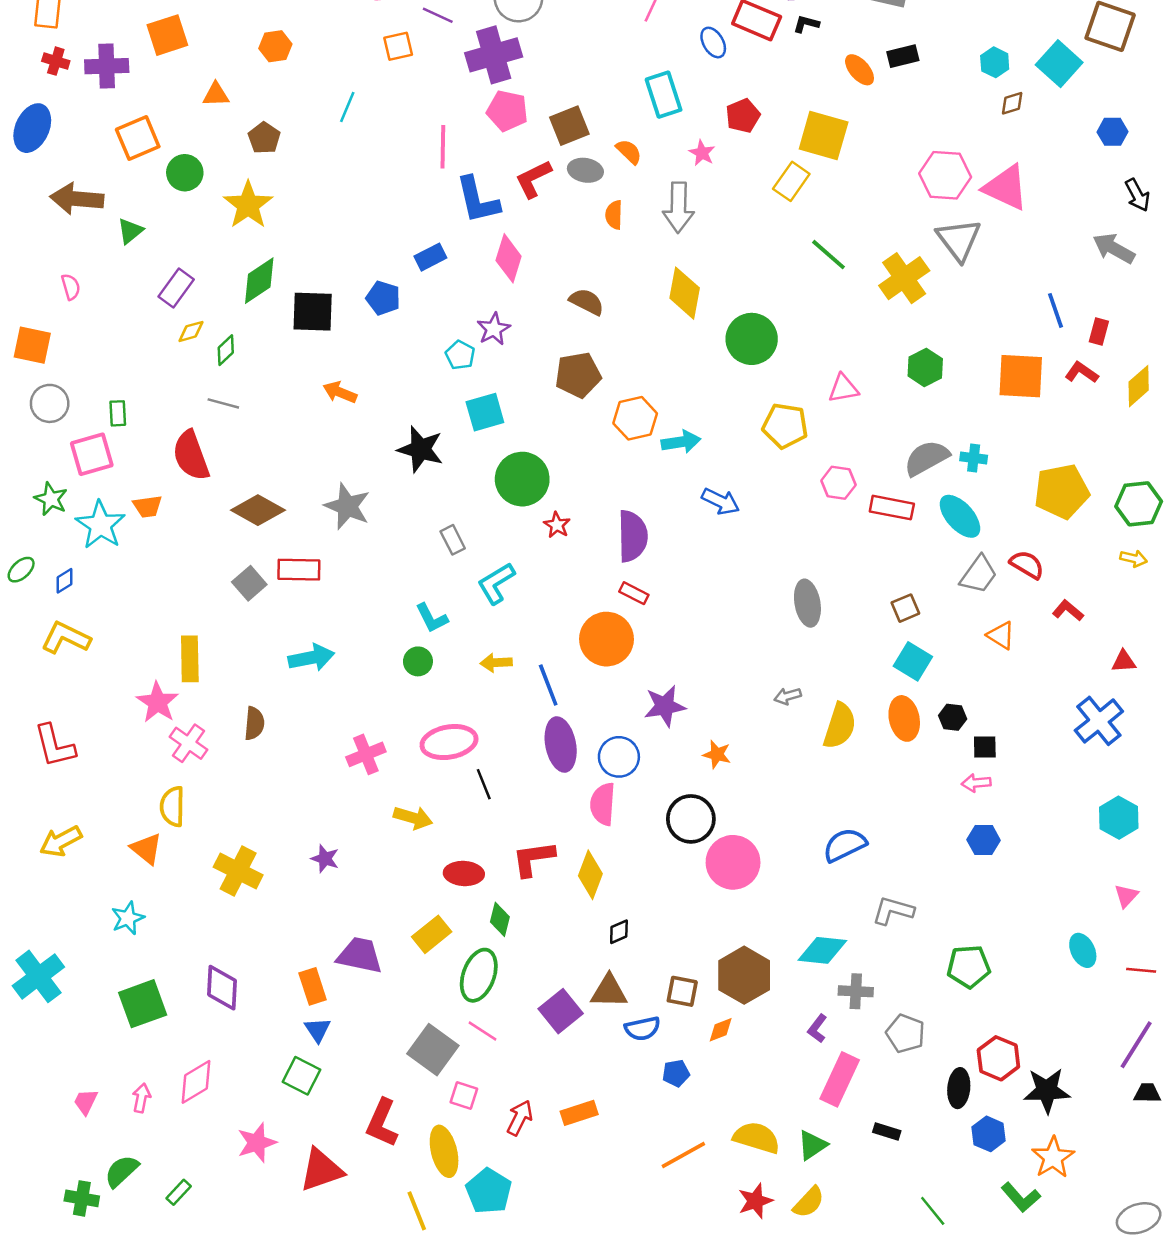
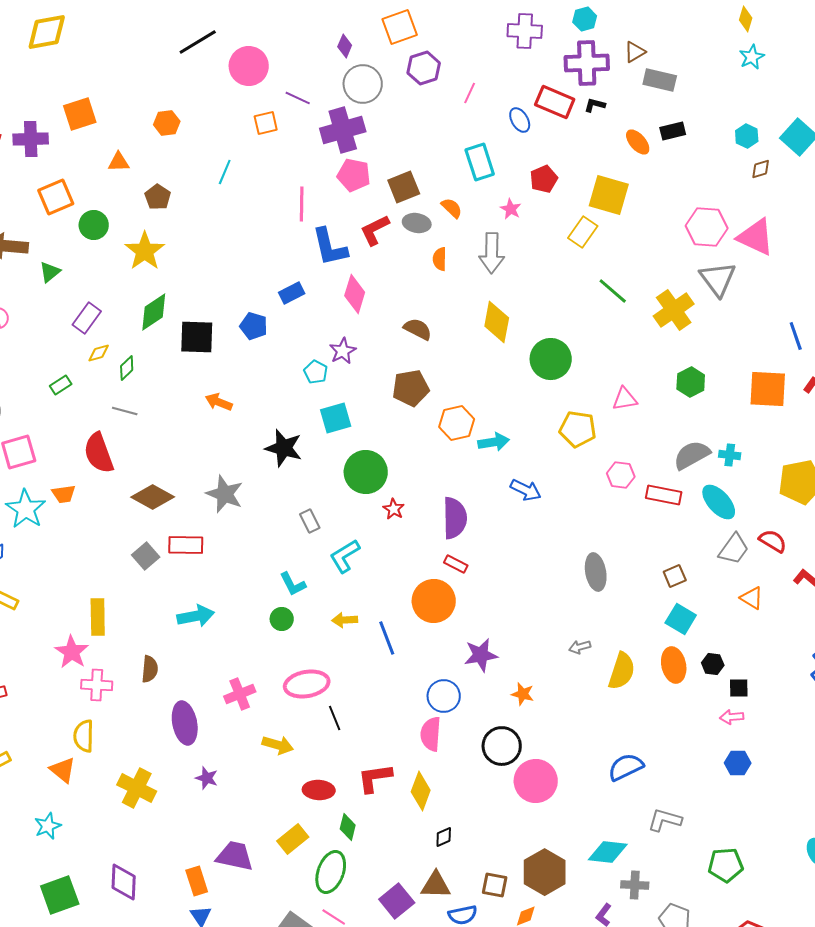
green rectangle: (118, 413) -> (61, 385), moved, turned 60
pink cross: (189, 743) -> (97, 685), turned -32
purple ellipse: (561, 744) -> (185, 723), moved

